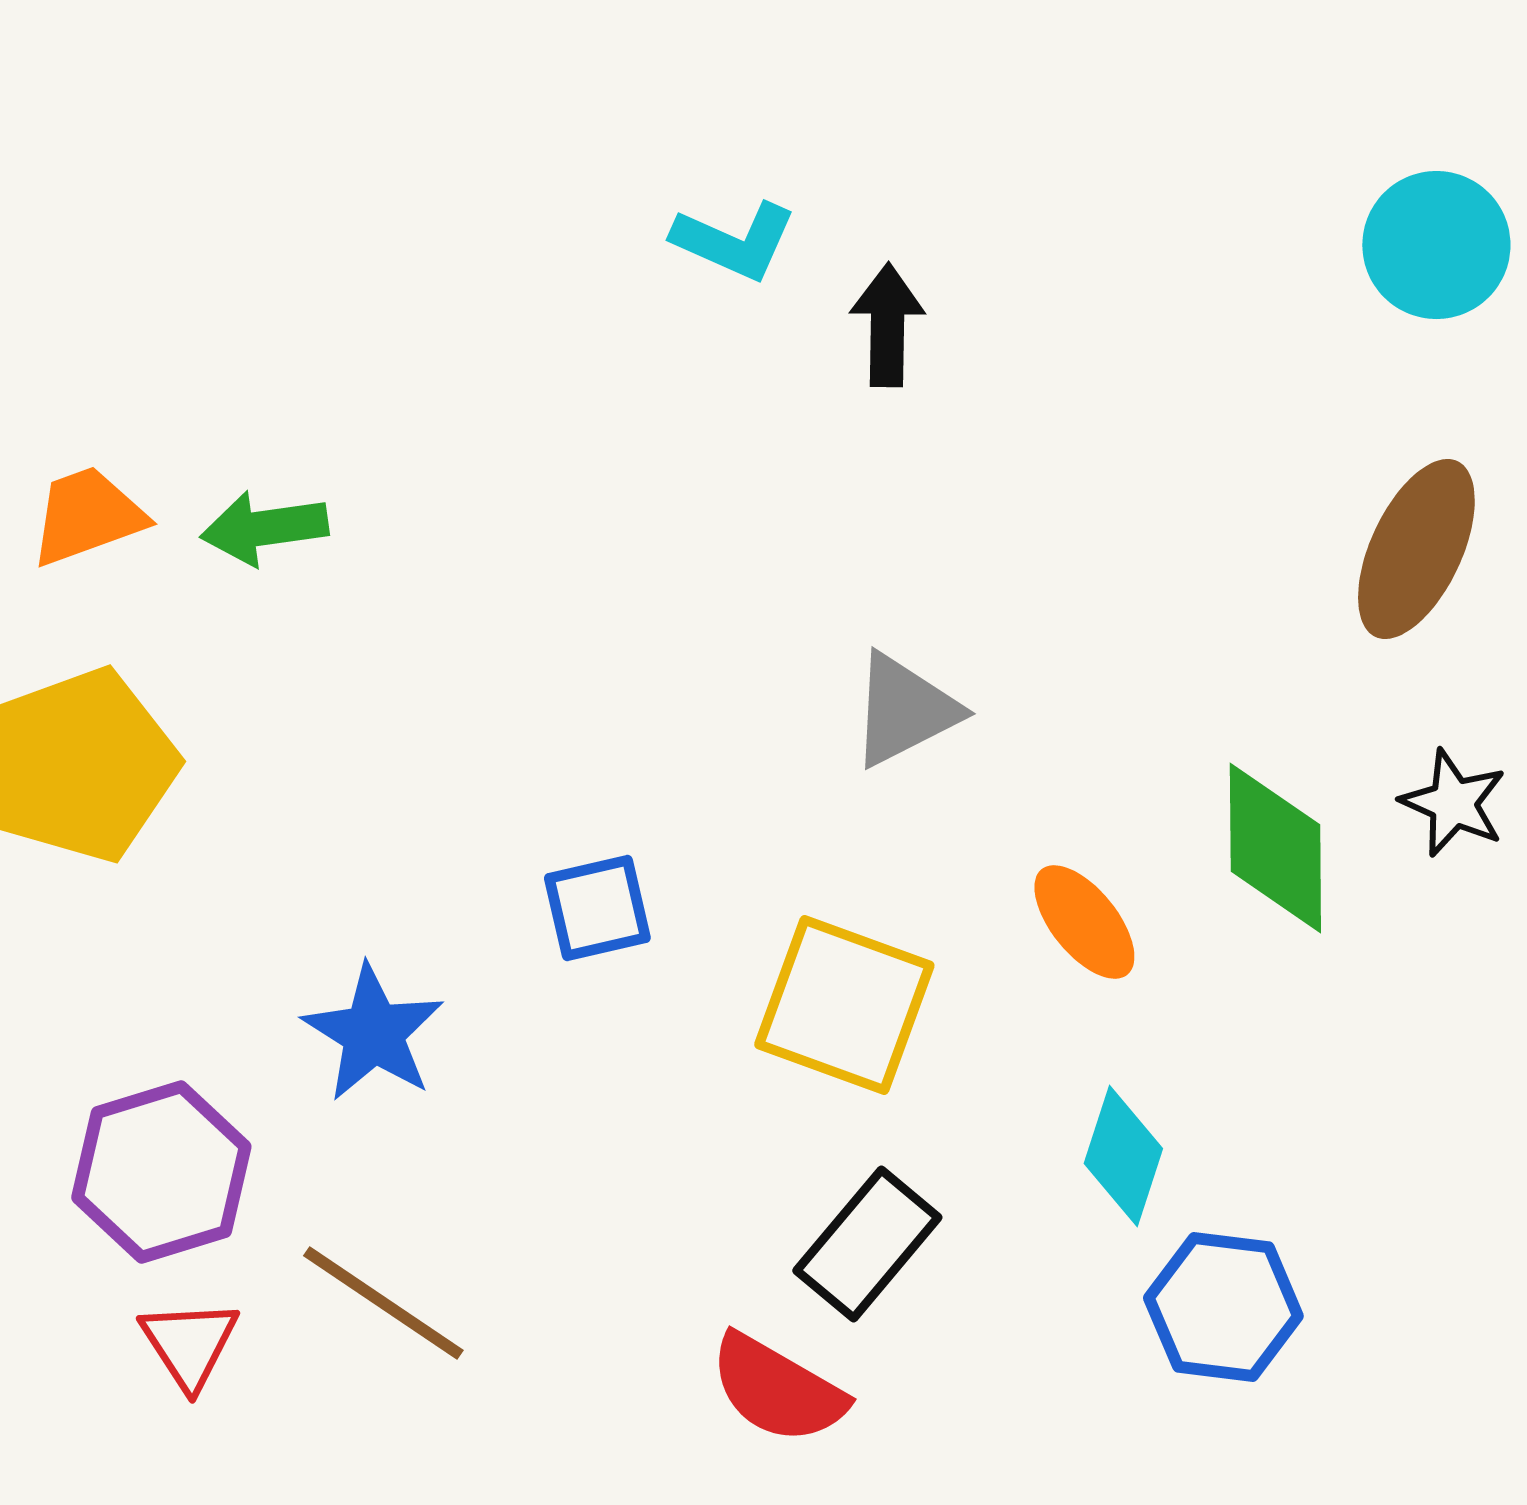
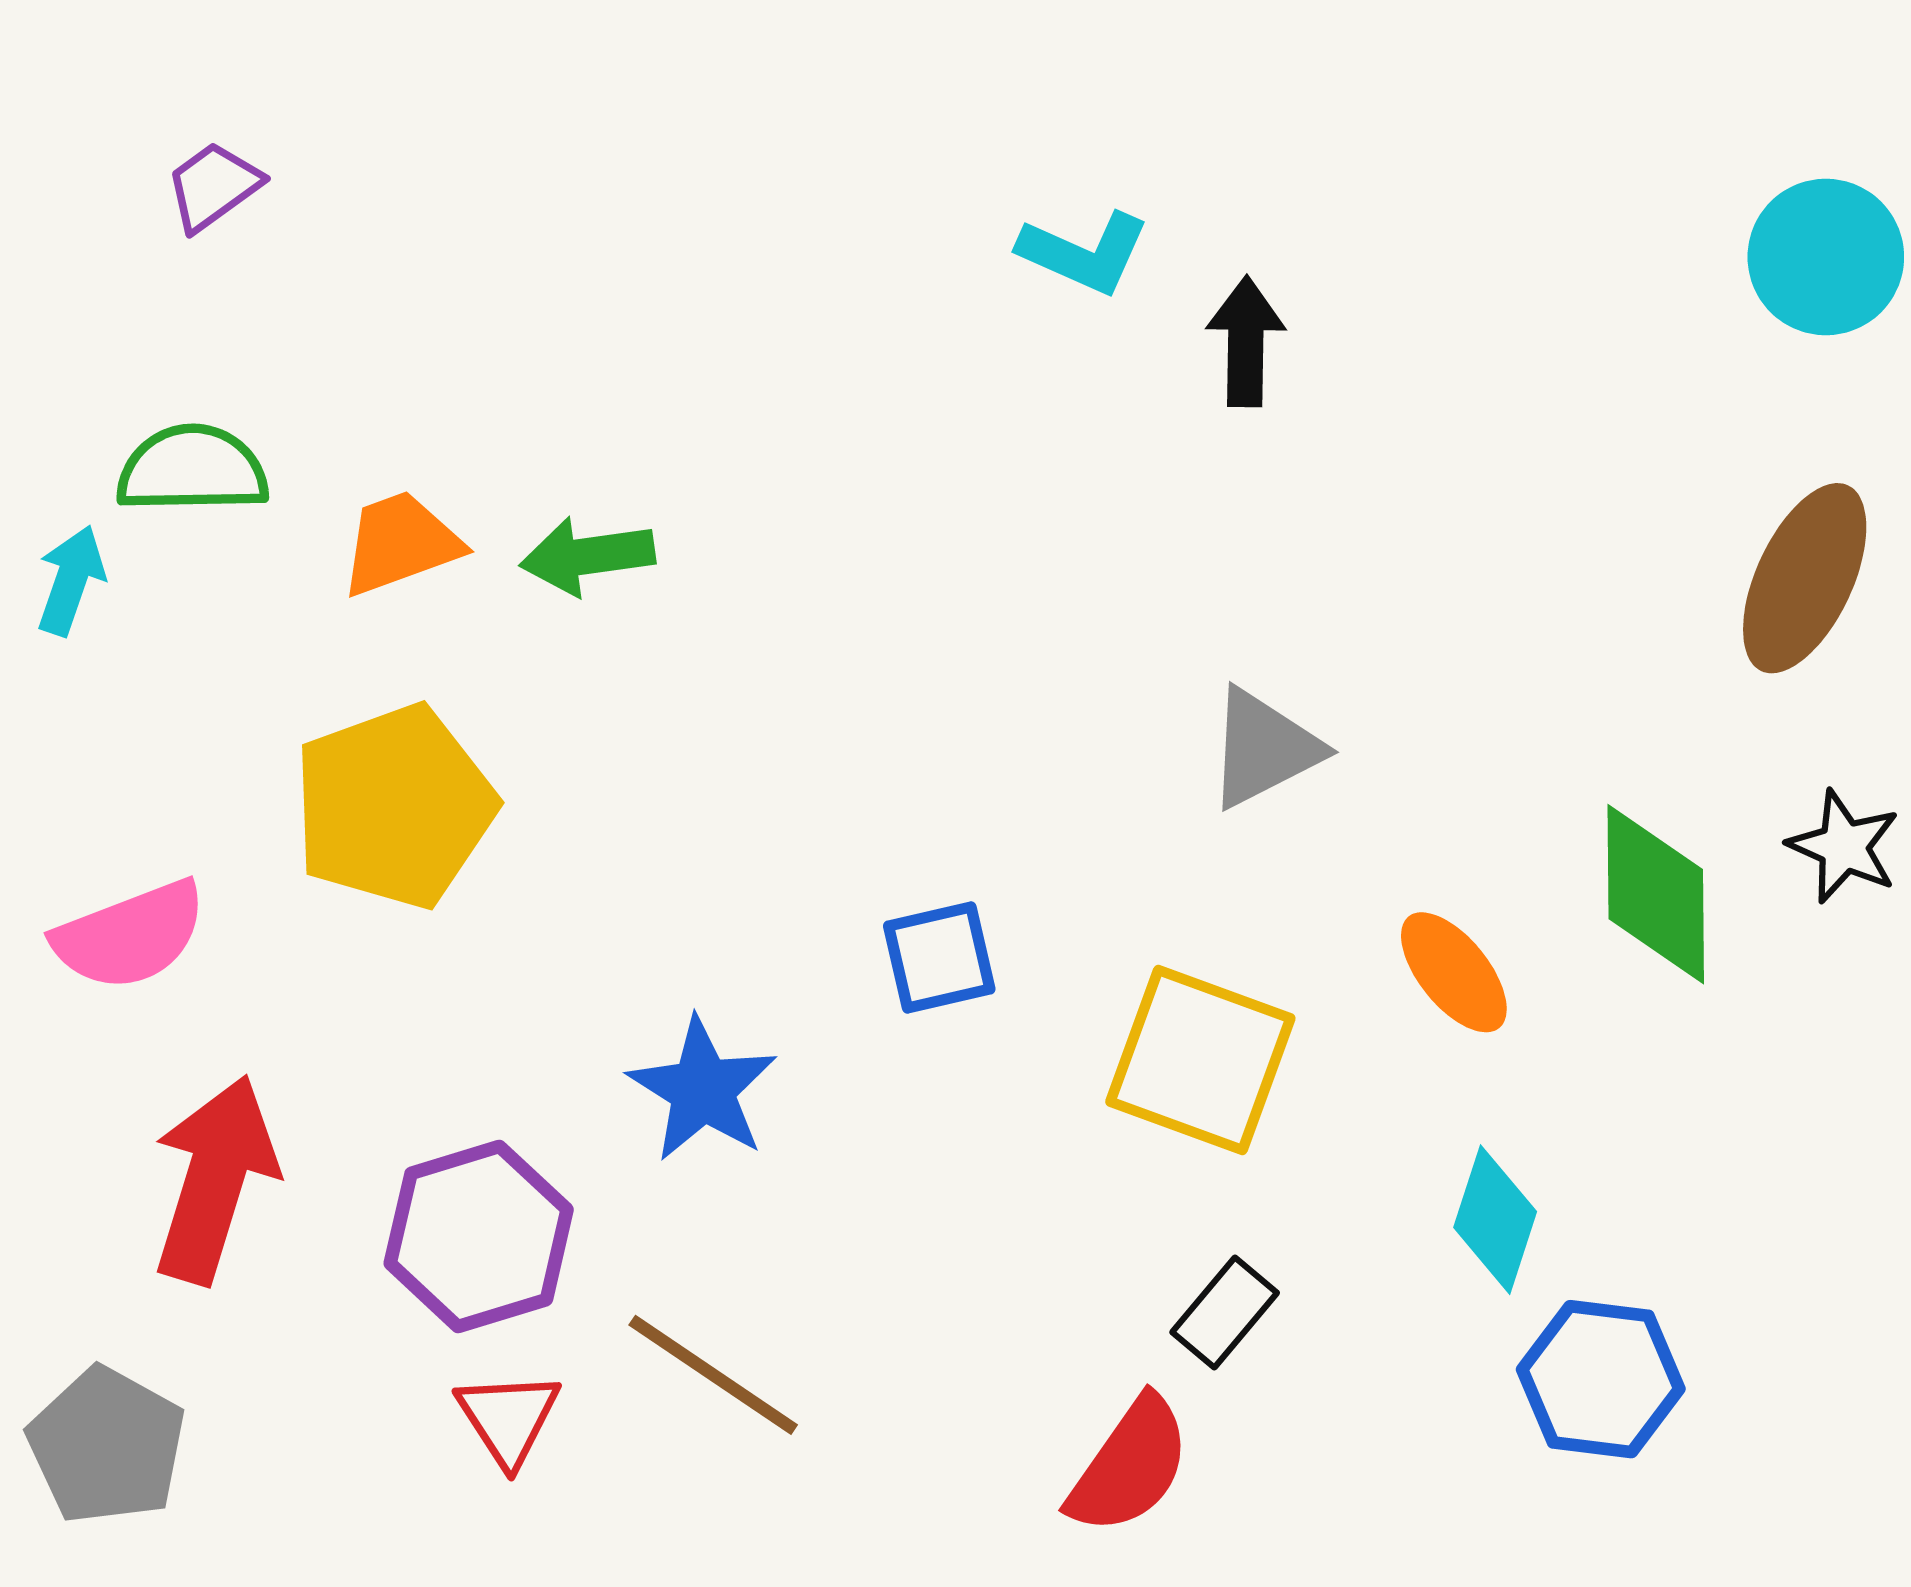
black rectangle: (867, 1244) -> (1225, 1313), size x0.7
red semicircle: (777, 1389) -> (1130, 1466), turned -85

